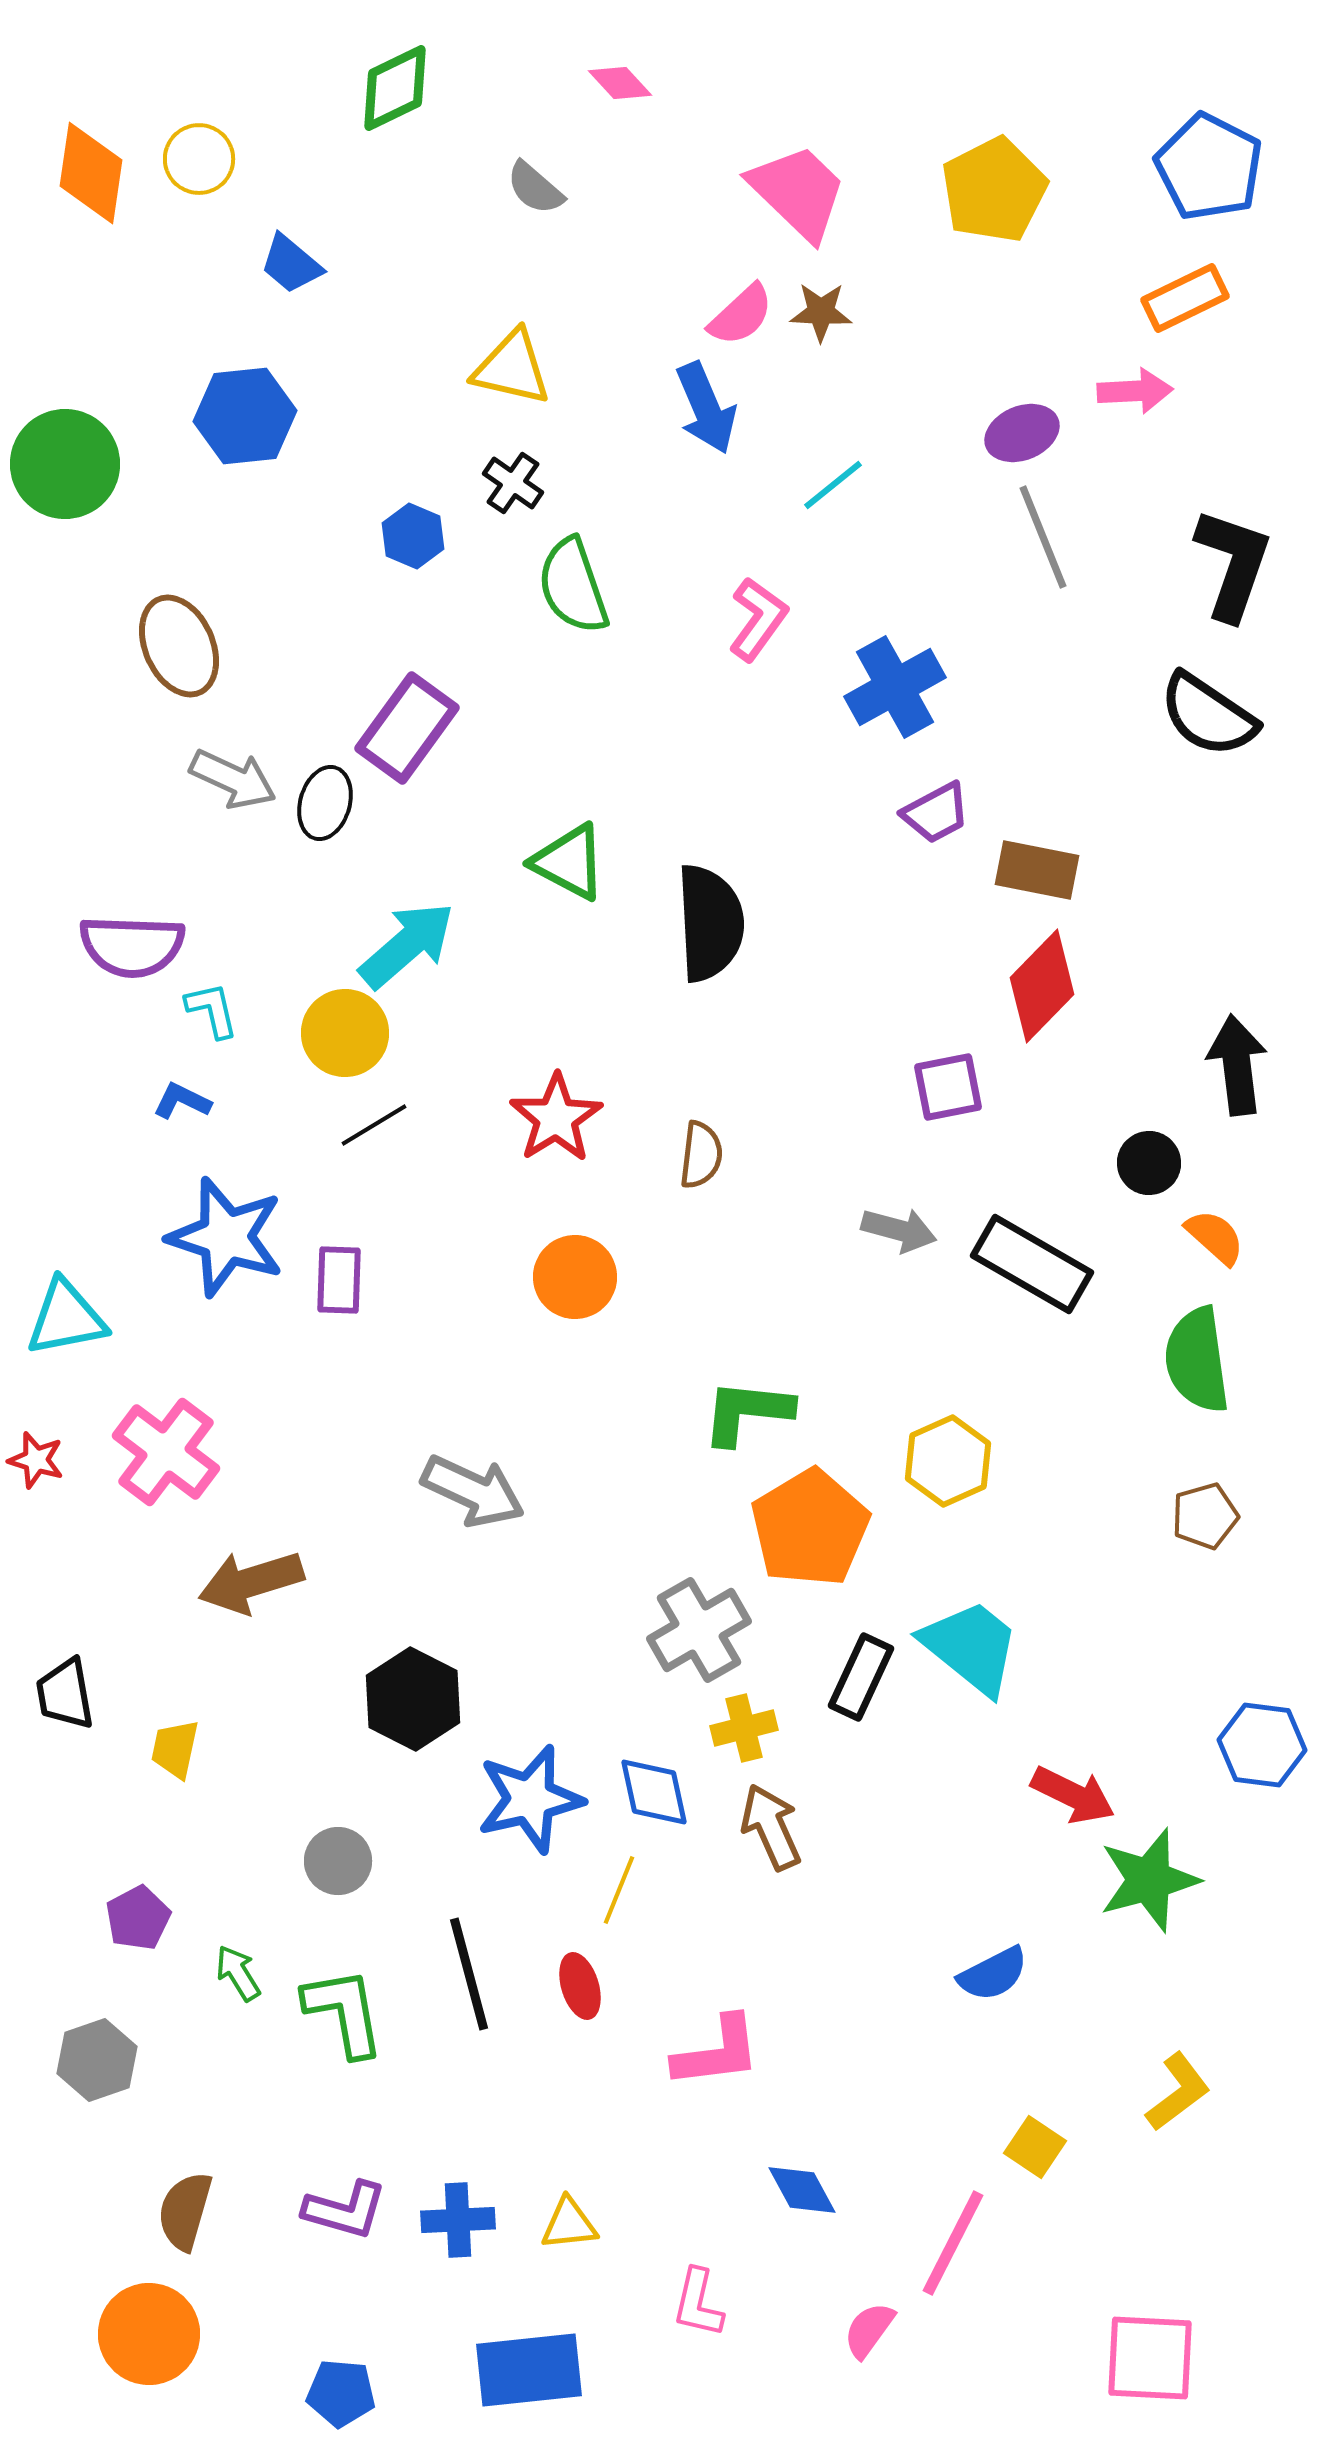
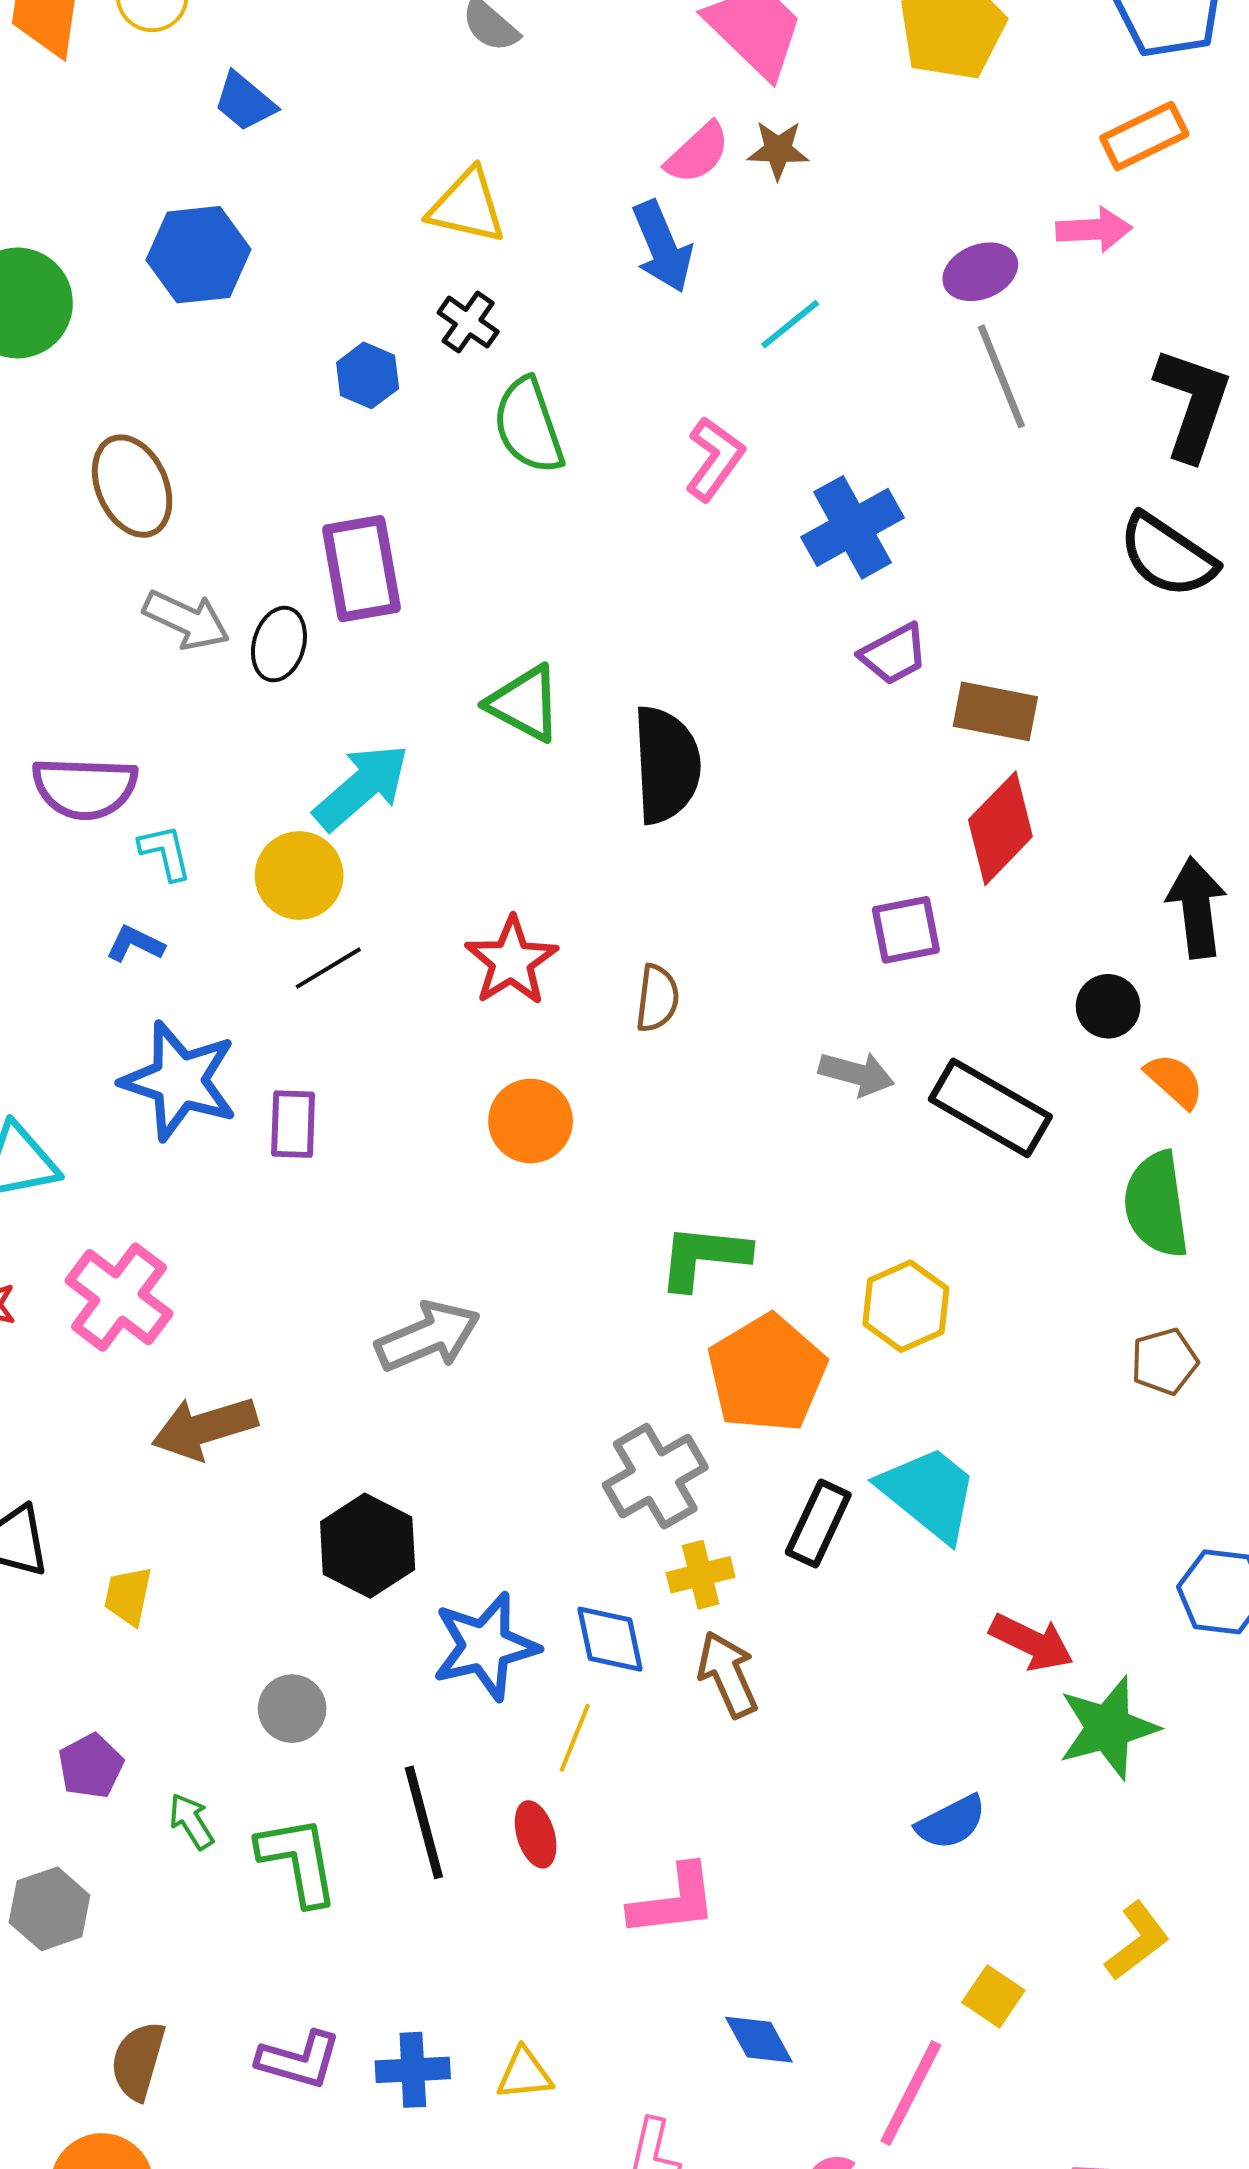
purple rectangle: (407, 728) -> (361, 569), turned -46
gray arrow: (473, 1491) -> (428, 1336), turned -48

